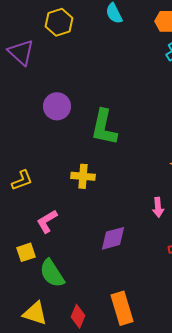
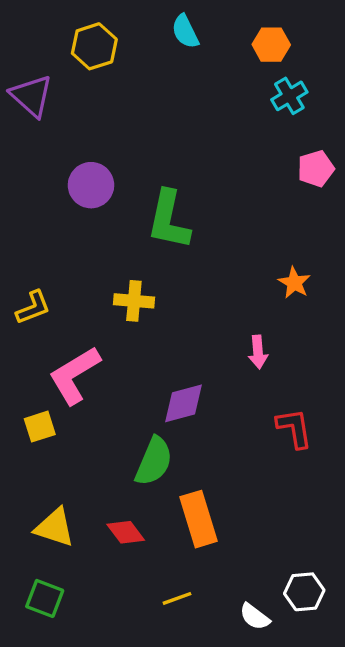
pink L-shape: (47, 221) -> (74, 375), size x1.5
green semicircle: (52, 273) -> (154, 461), moved, turned -124
red diamond: (78, 316) -> (126, 532), turned -60

